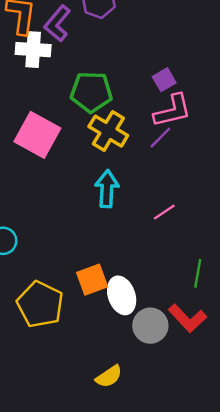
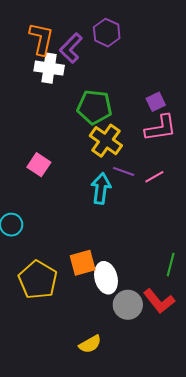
pink square: (37, 135) -> (39, 165), moved, size x0.6
purple line: (160, 138) -> (124, 171), moved, turned 60
pink line: (164, 212) -> (154, 177), moved

